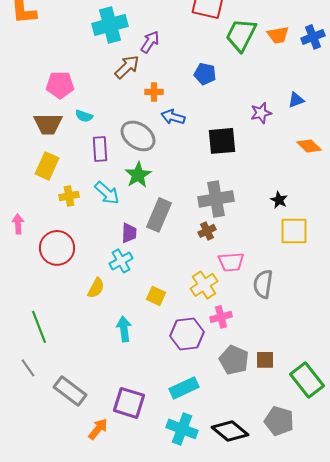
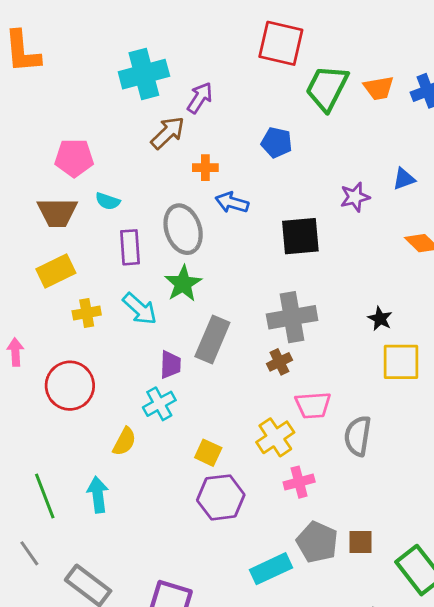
gray ellipse: (138, 136) -> (183, 229), turned 36
yellow rectangle: (47, 166) -> (56, 271), turned 40
cyan arrow: (124, 329) -> (98, 495), moved
purple hexagon: (187, 334) -> (221, 497), moved
cyan rectangle: (184, 388) -> (271, 569), moved

